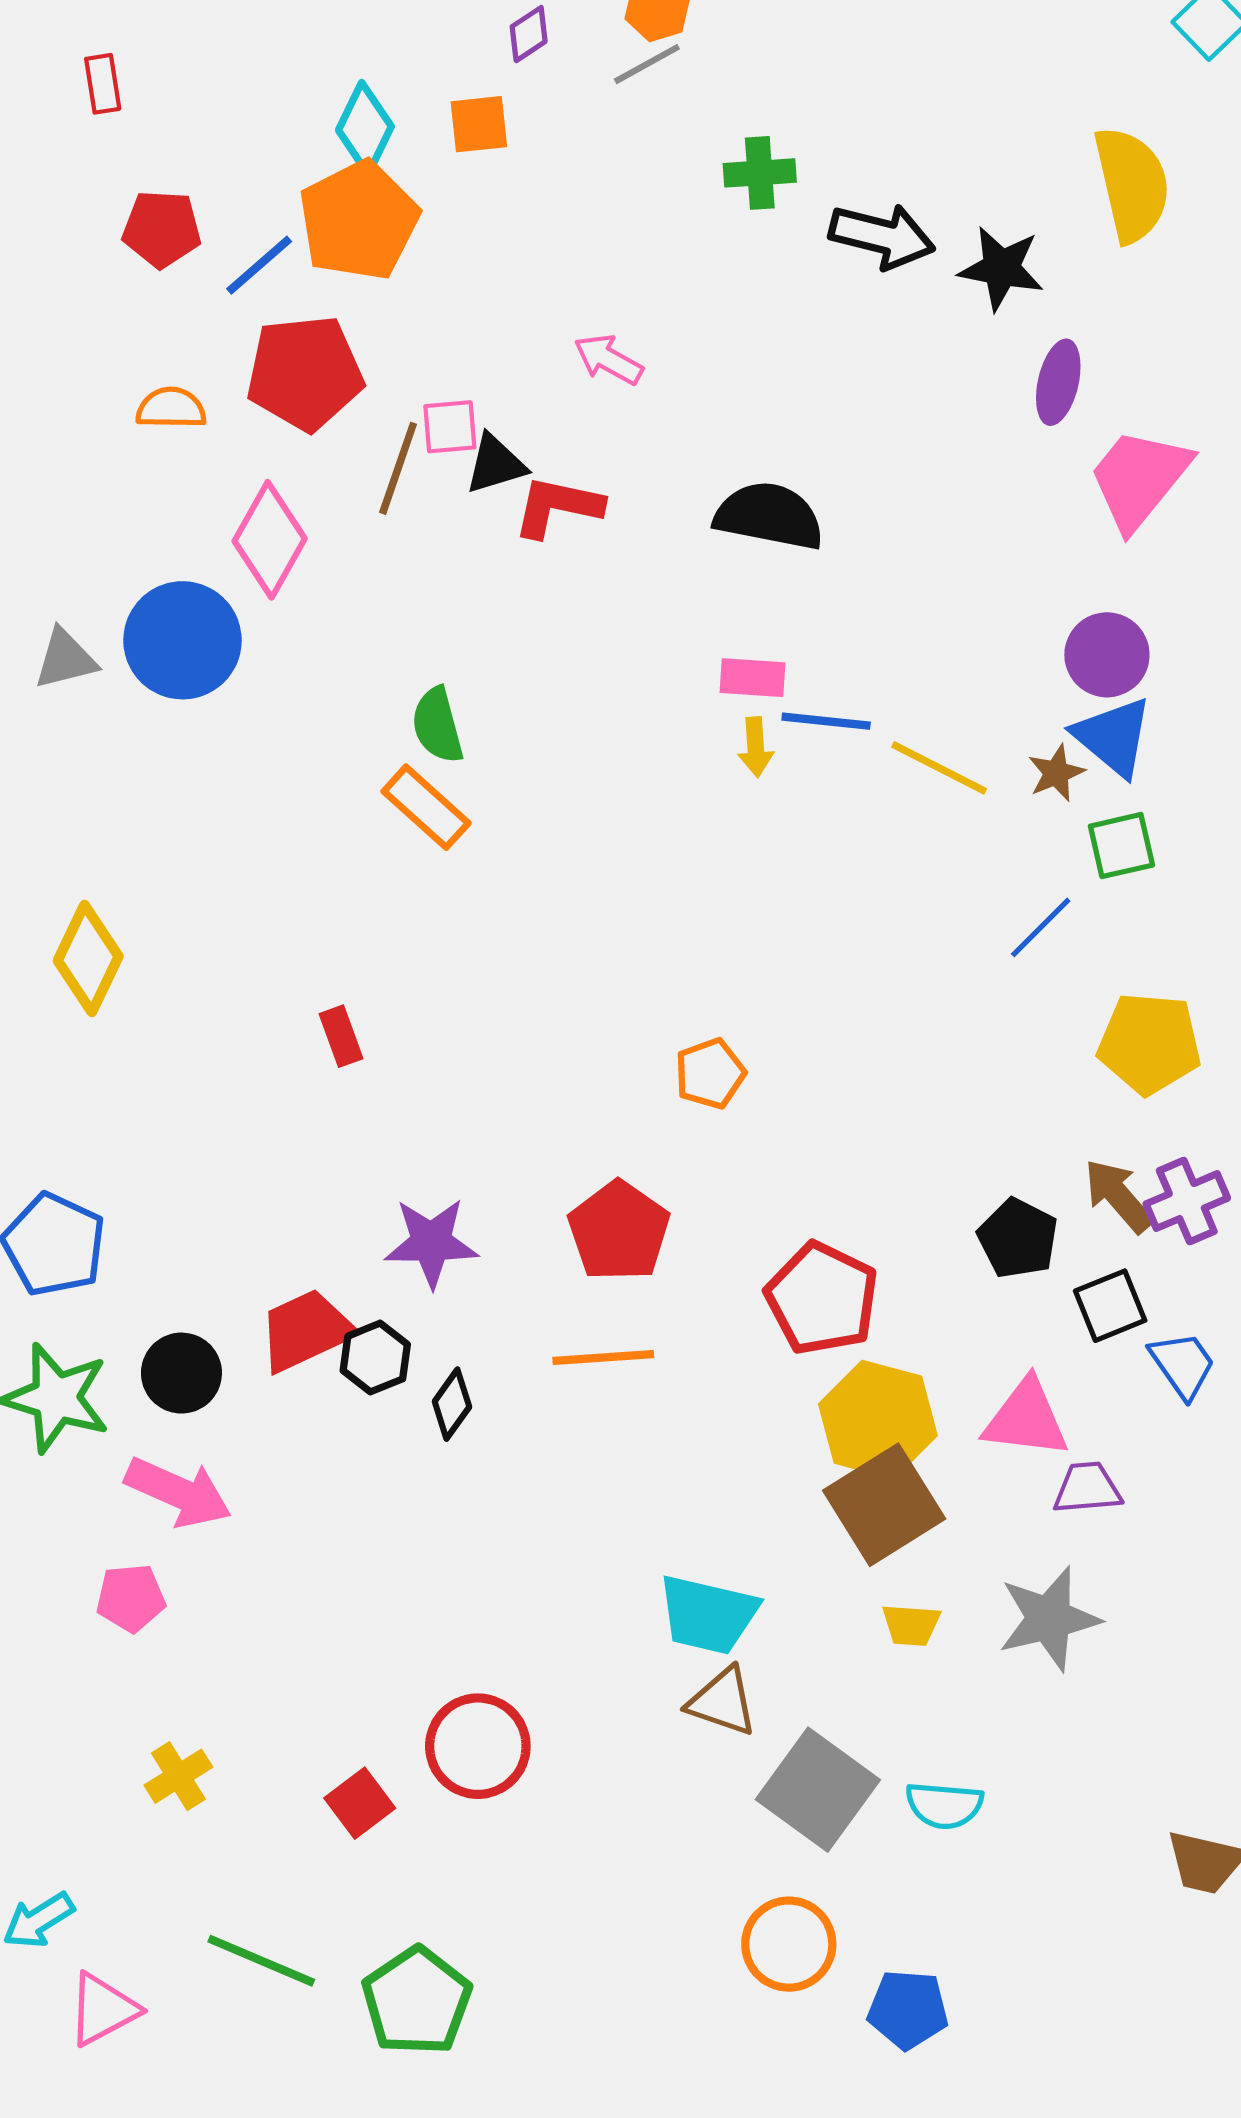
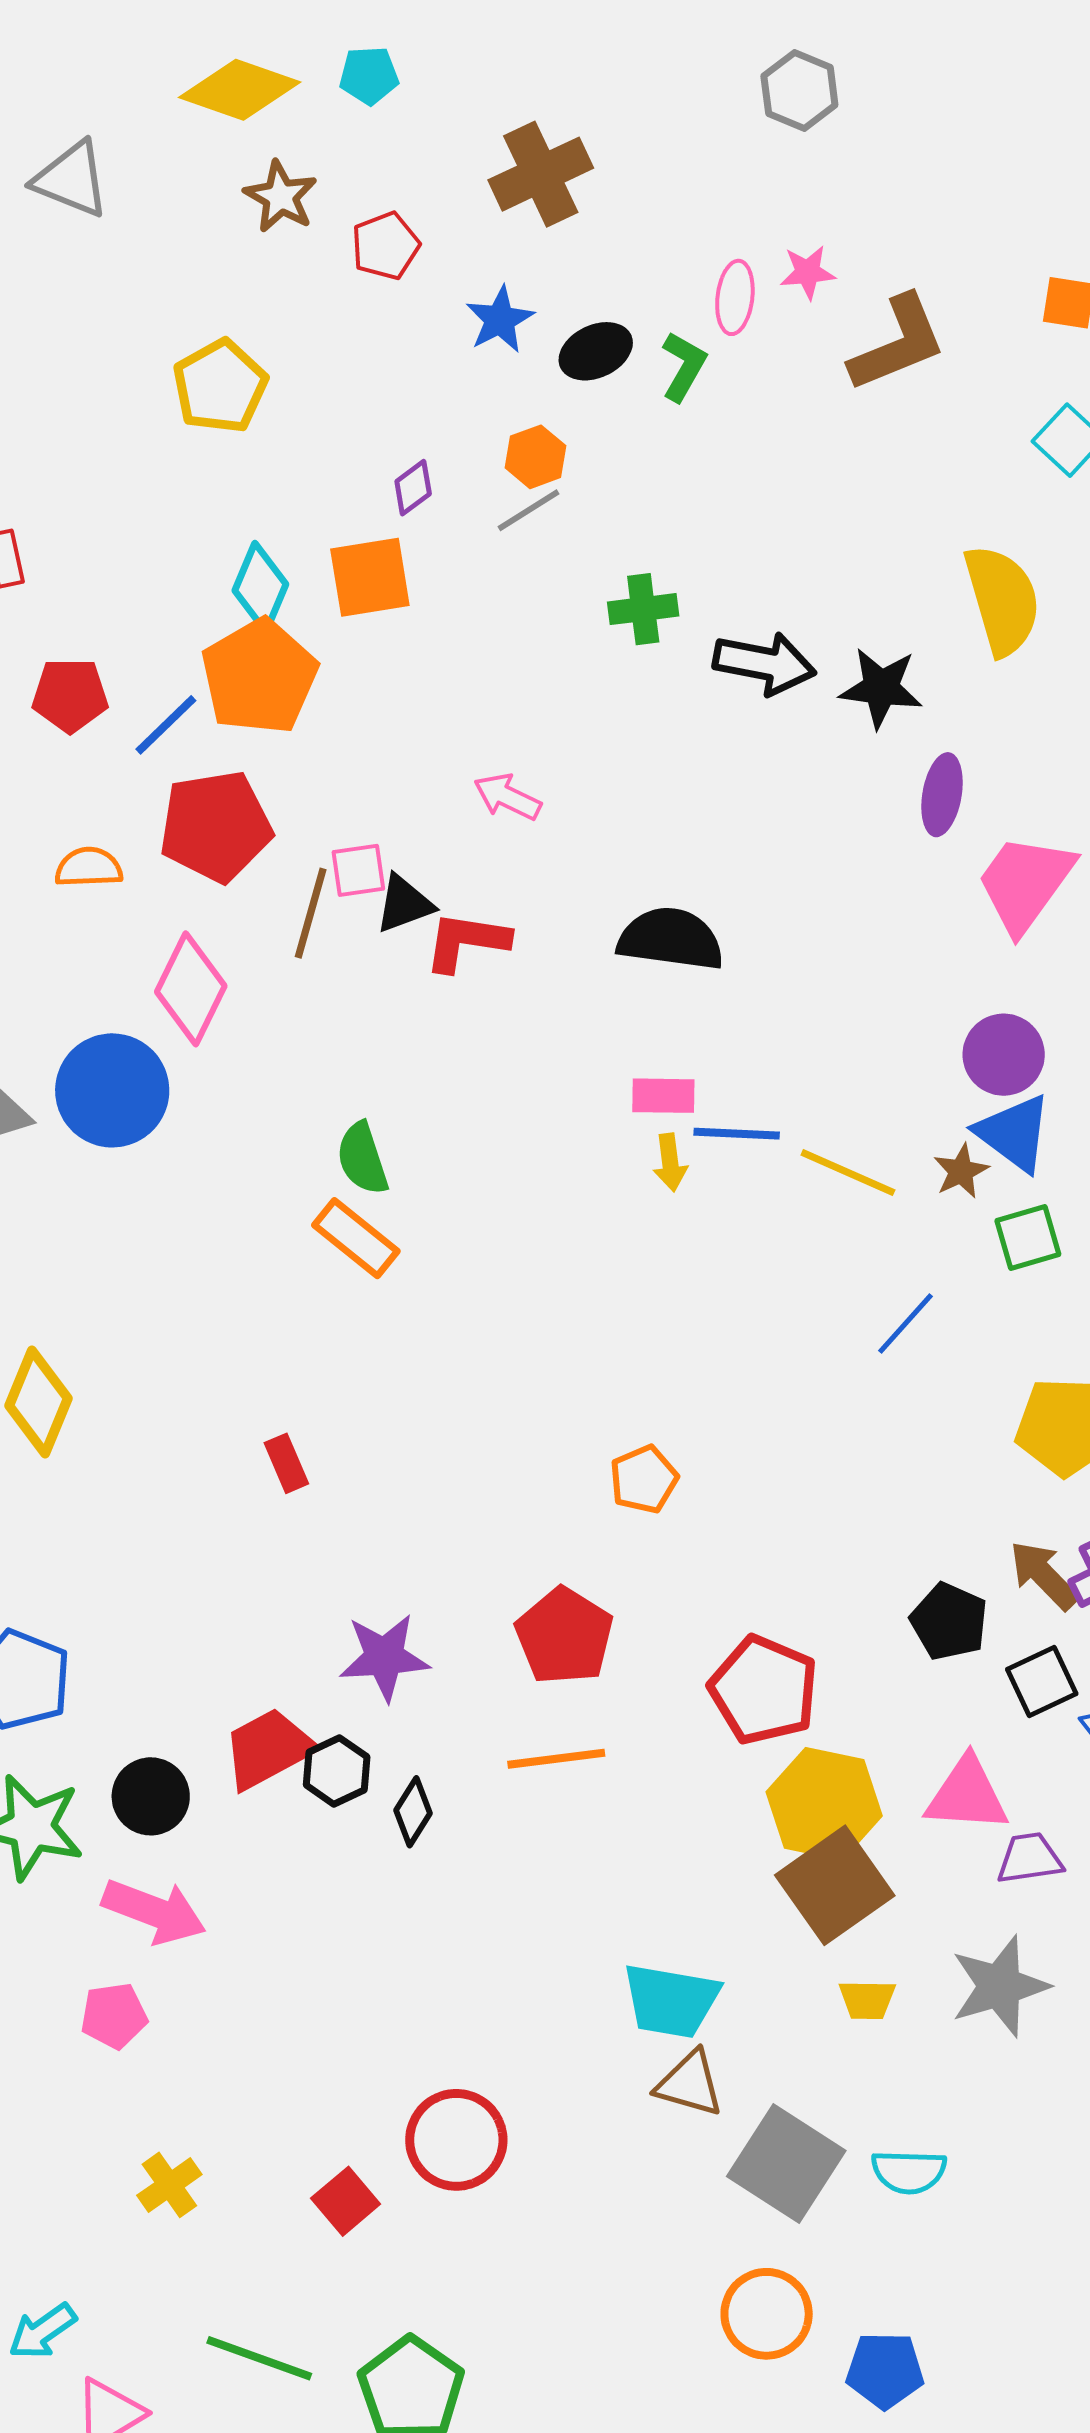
orange square: (479, 124) -> (370, 577), size x1.4
blue line: (1041, 927) -> (905, 1324), moved

